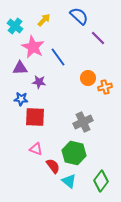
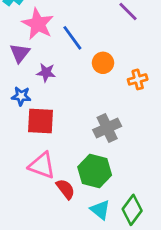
purple triangle: (20, 68) -> (20, 53), turned -49
orange circle: (88, 78) -> (103, 63), moved
pink triangle: (36, 149) -> (42, 165), size x1.5
cyan triangle: (69, 181) -> (100, 210), moved

